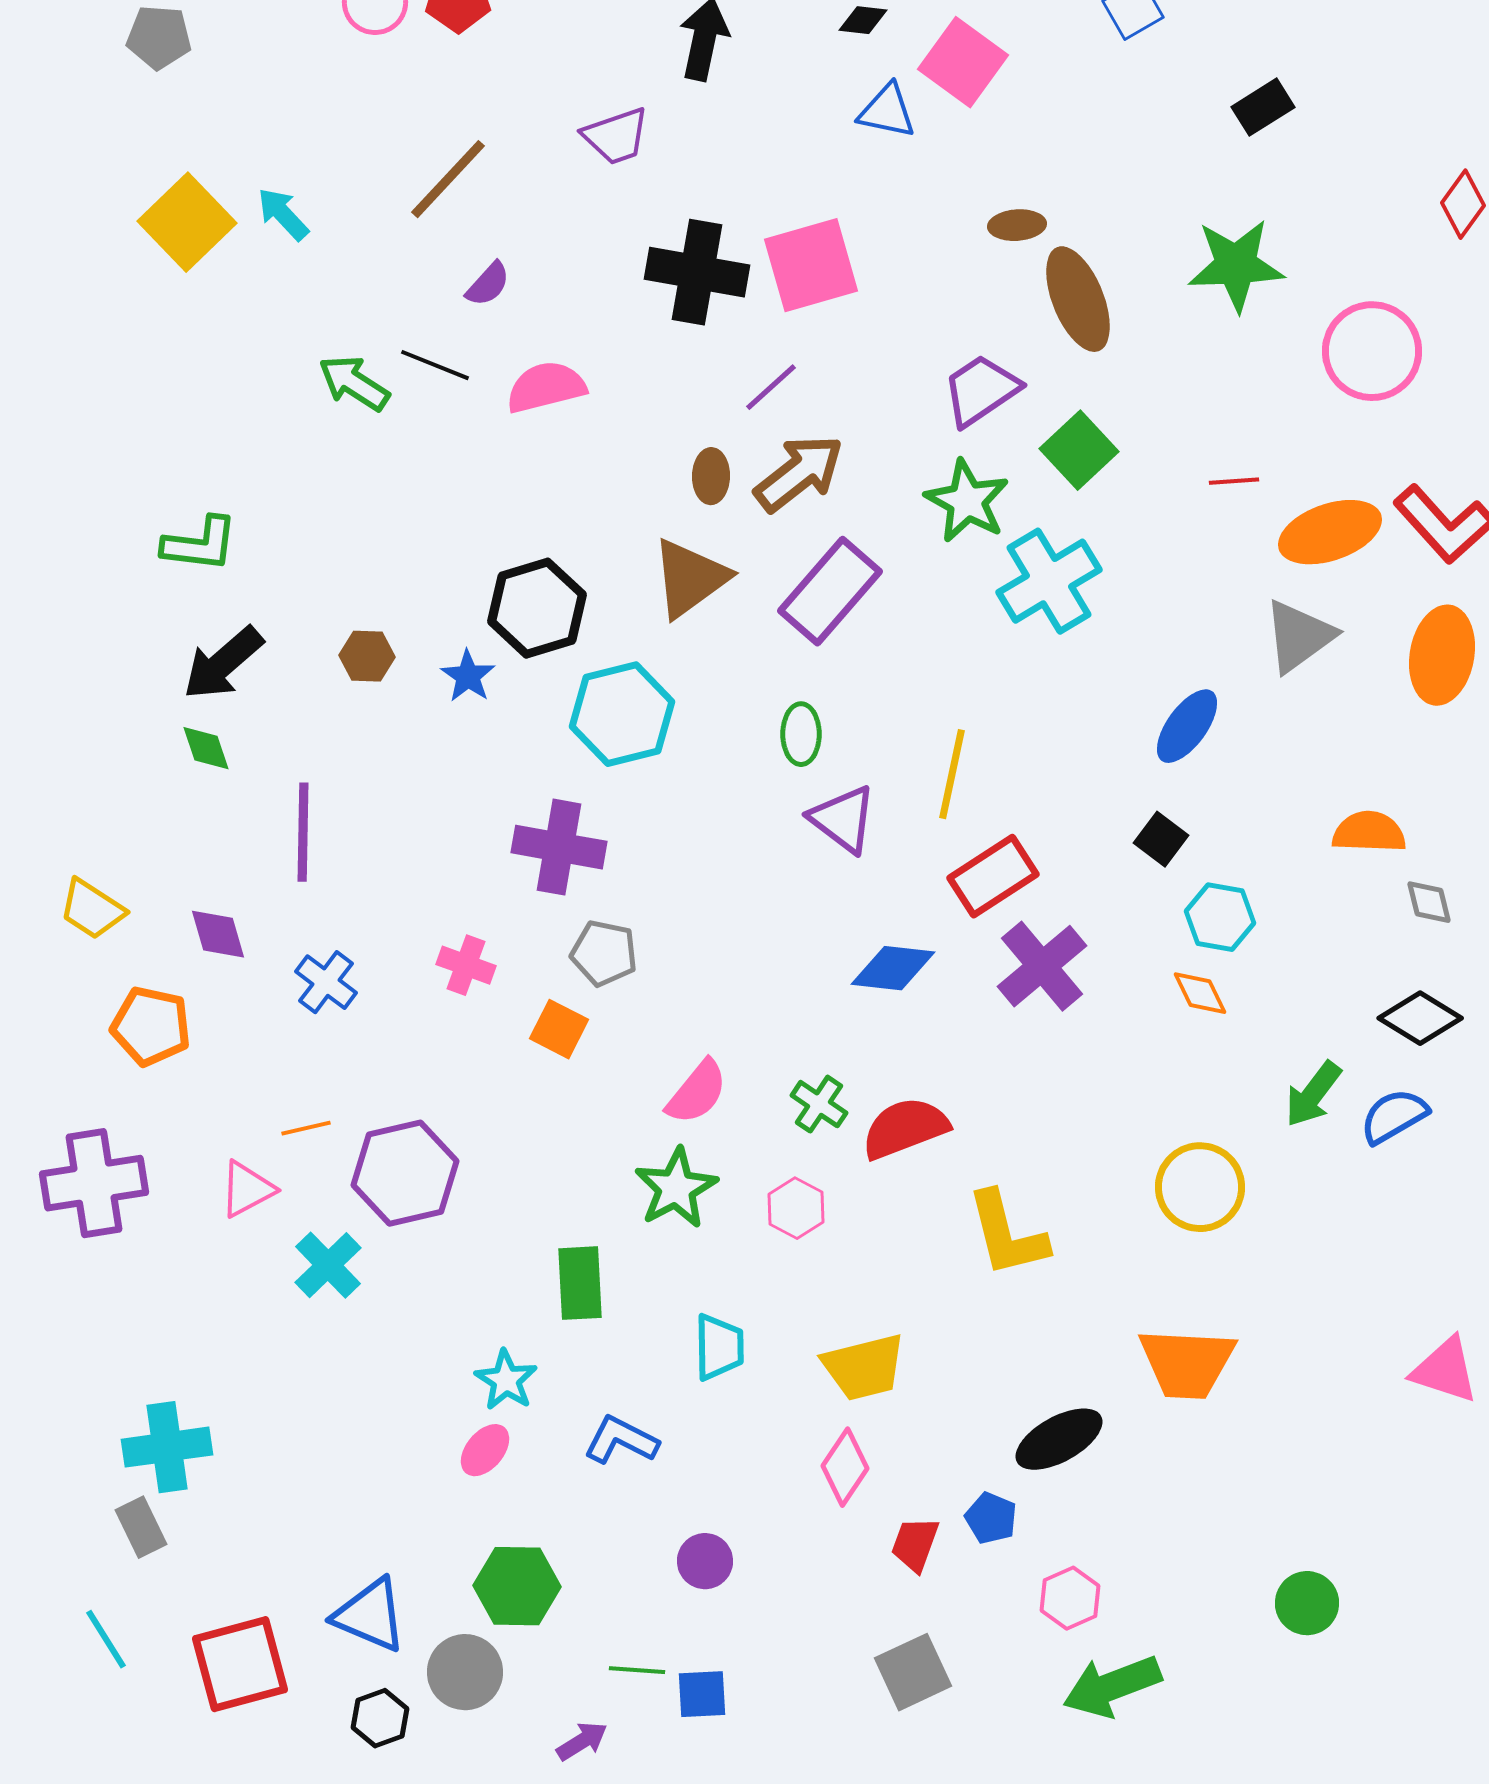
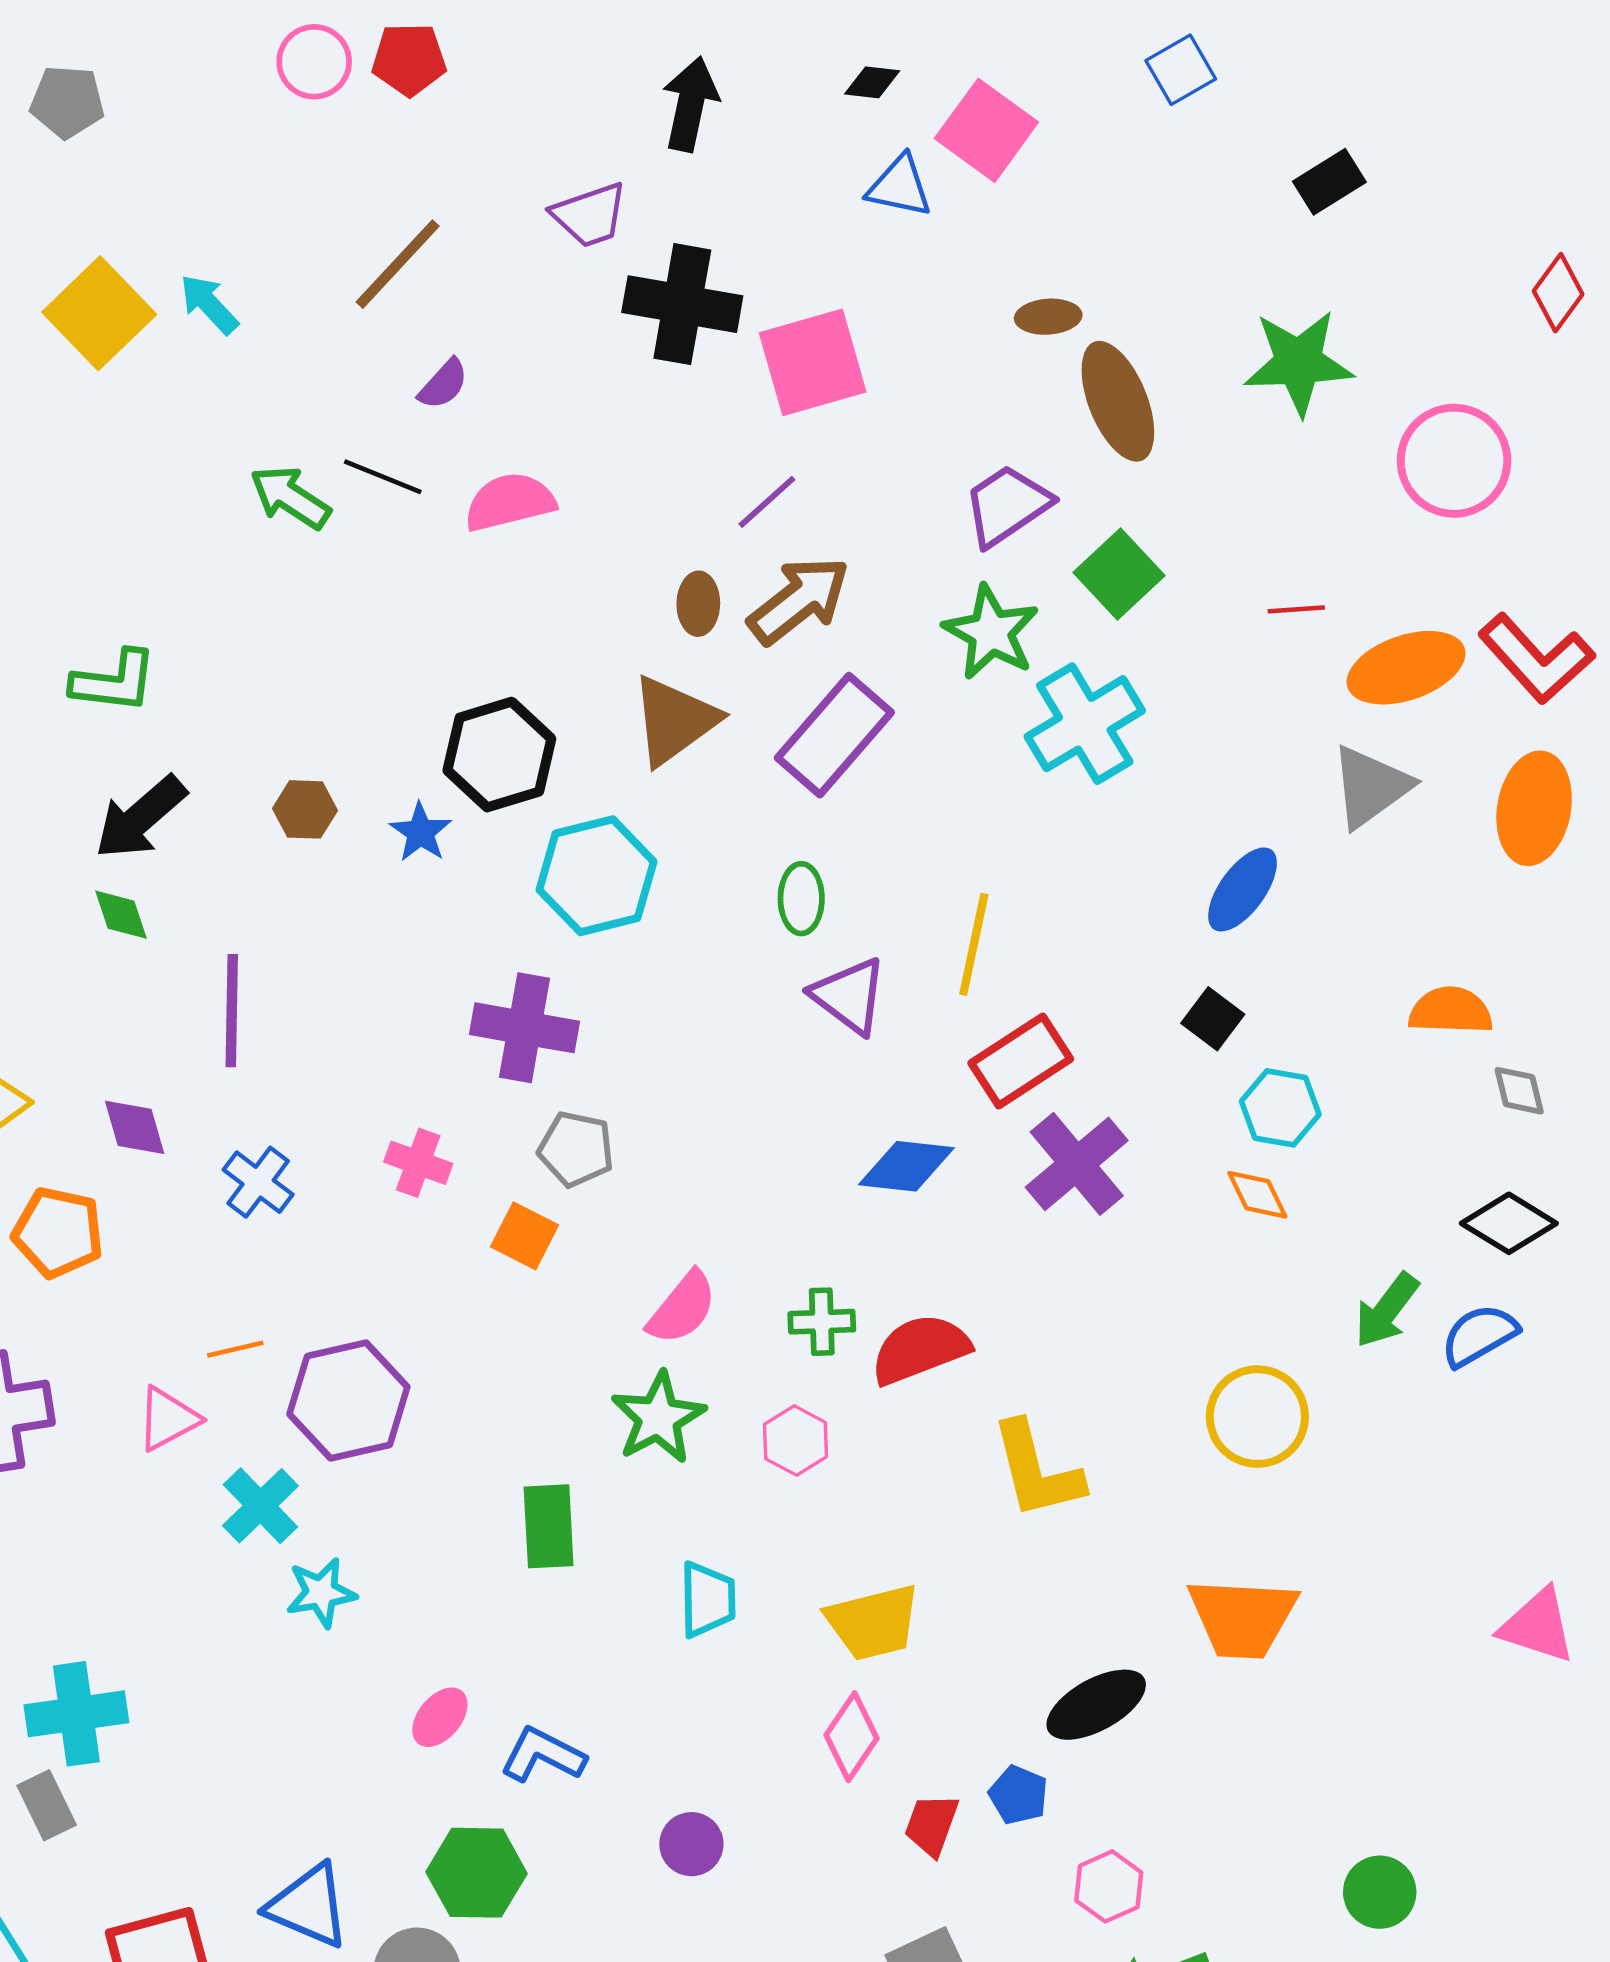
black cross: (697, 272) -> (682, 304), moved
green cross: (819, 1104) -> (822, 1322), turned -36
cyan star: (506, 1380) -> (321, 1593), moved, turned 30
blue L-shape: (621, 1440) -> (543, 1755), moved

